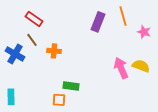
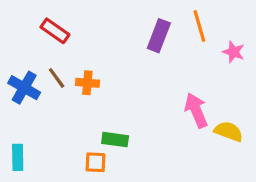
brown line: (32, 40) -> (57, 78), moved
yellow semicircle: (141, 66) -> (229, 131), moved

